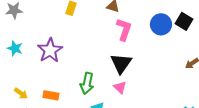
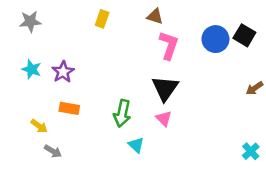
purple star: (50, 50) -> (63, 72), moved, size x0.7
orange rectangle: (51, 95) -> (69, 108), moved

